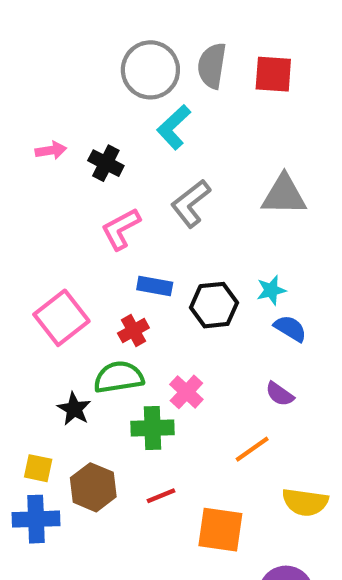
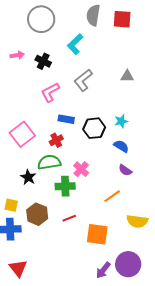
gray circle: (150, 70) -> (41, 19), moved
gray triangle: (284, 195) -> (127, 76), size x0.6
blue semicircle: (290, 328) -> (121, 146), moved

